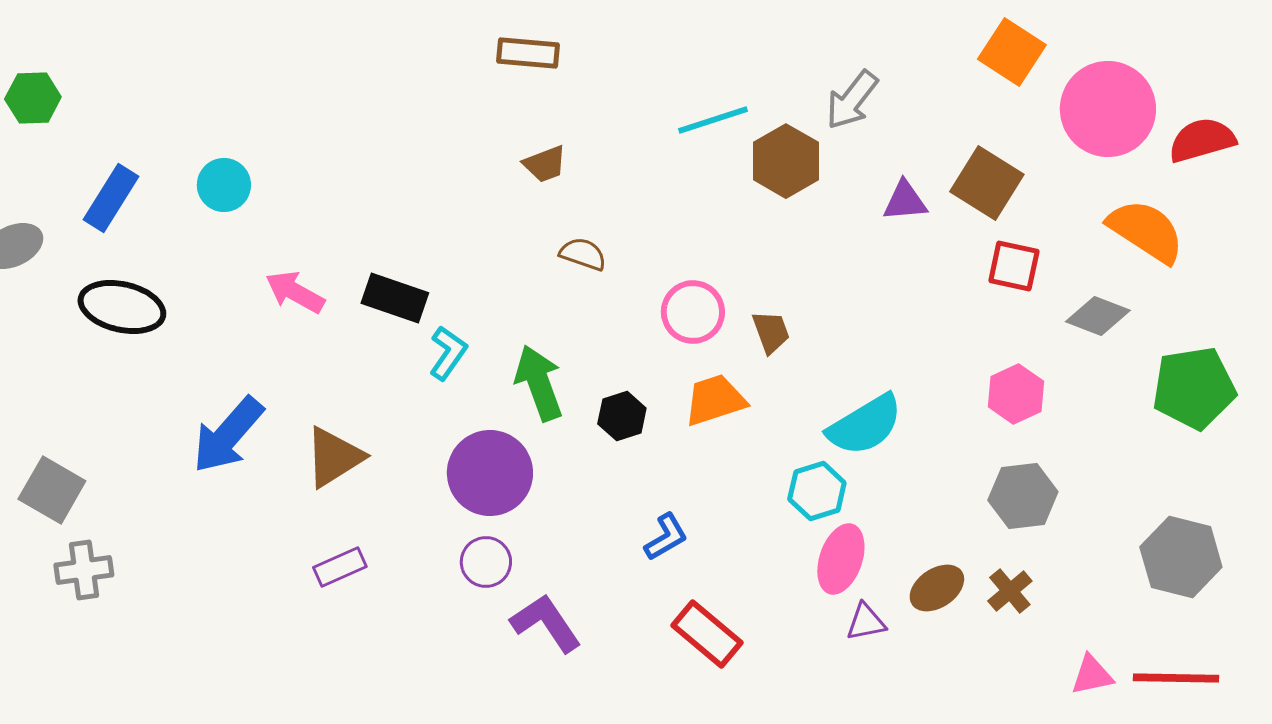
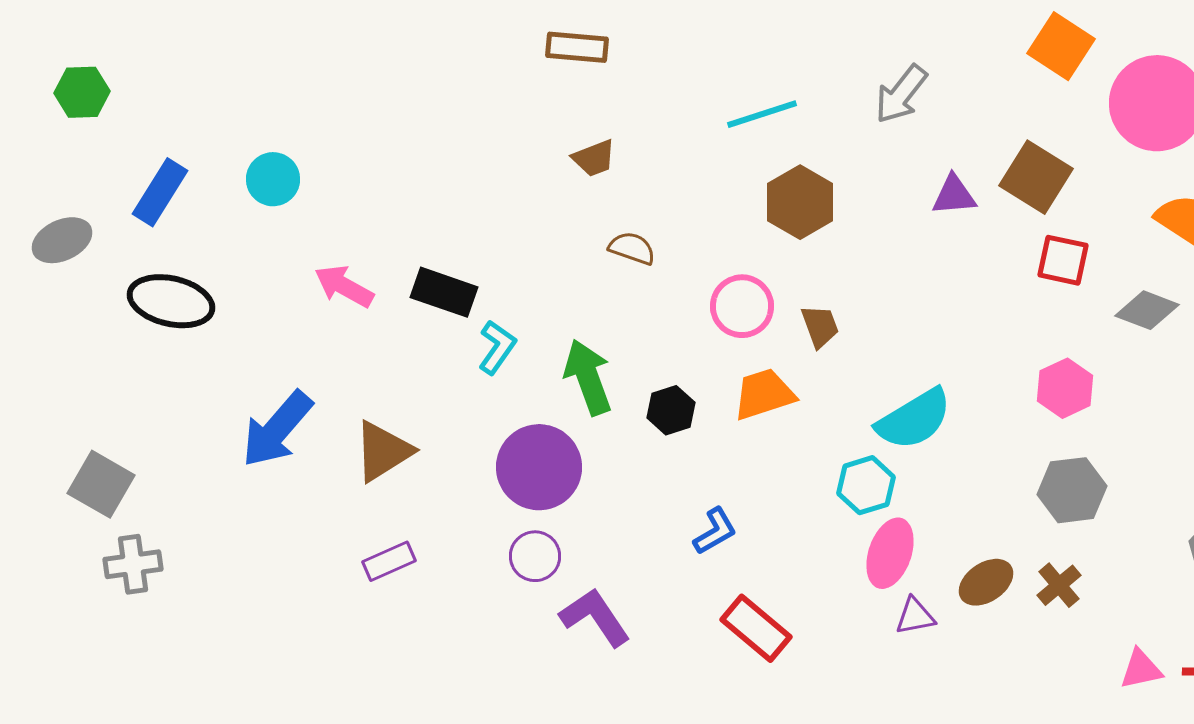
brown hexagon: (786, 161) -> (800, 202), moved

